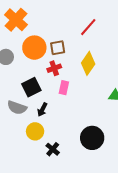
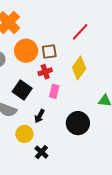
black square: (31, 87) -> (22, 90), turned -30
black arrow: (42, 110) -> (40, 116), moved
black circle: (92, 138) -> (78, 123), moved

